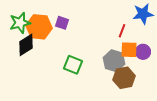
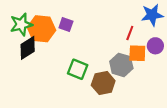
purple circle: (143, 52) -> (155, 46), moved
brown hexagon: (124, 78) -> (103, 83), moved

